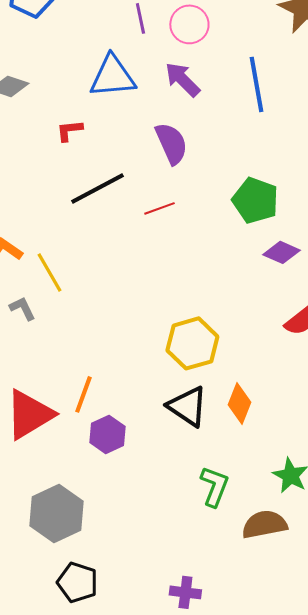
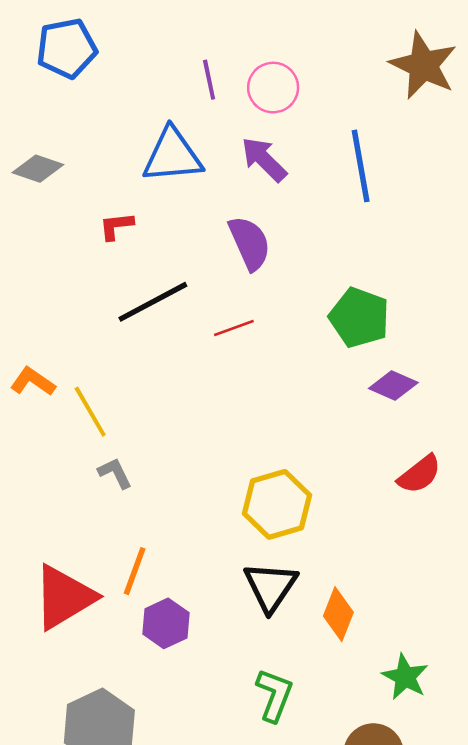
gray L-shape: (22, 308) -> (115, 473), moved
orange diamond: (239, 403) -> (338, 614), moved
black triangle: (187, 406) -> (270, 587), turned 30
green L-shape: (214, 486) -> (274, 695), moved

